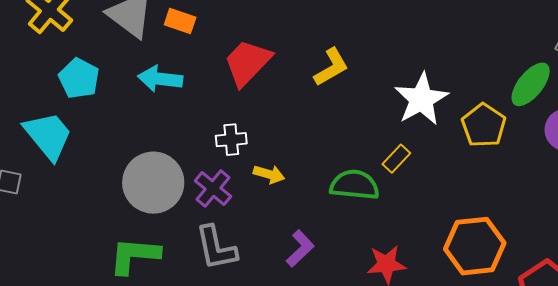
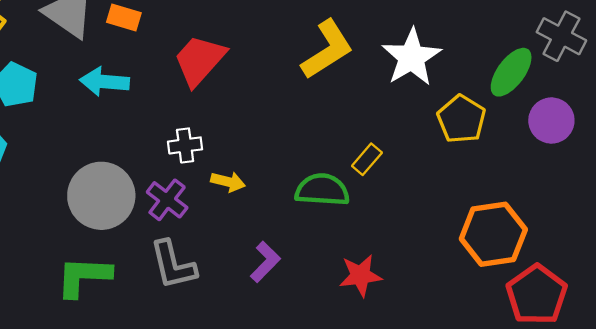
yellow L-shape: (331, 67) -> (327, 49), moved, size x1.4
white star: (421, 99) -> (412, 57), moved
orange hexagon: (475, 246) -> (493, 234), moved

